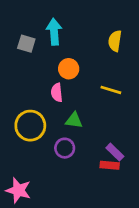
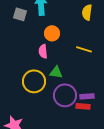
yellow circle: (30, 126) -> (34, 81), moved
purple circle: (65, 148) -> (65, 95), moved, size x1.5
purple rectangle: (115, 152) -> (87, 96), turned -48

